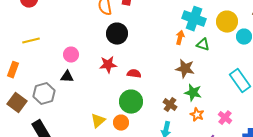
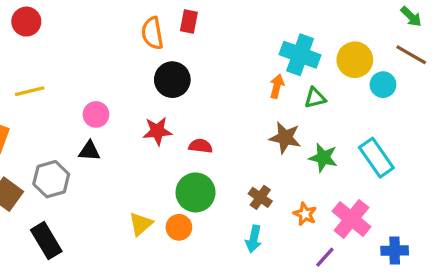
green triangle: (203, 45) -> (315, 98), turned -32
green star: (193, 93) -> (323, 158), moved
pink cross: (225, 118) -> (351, 219), size x1.6

